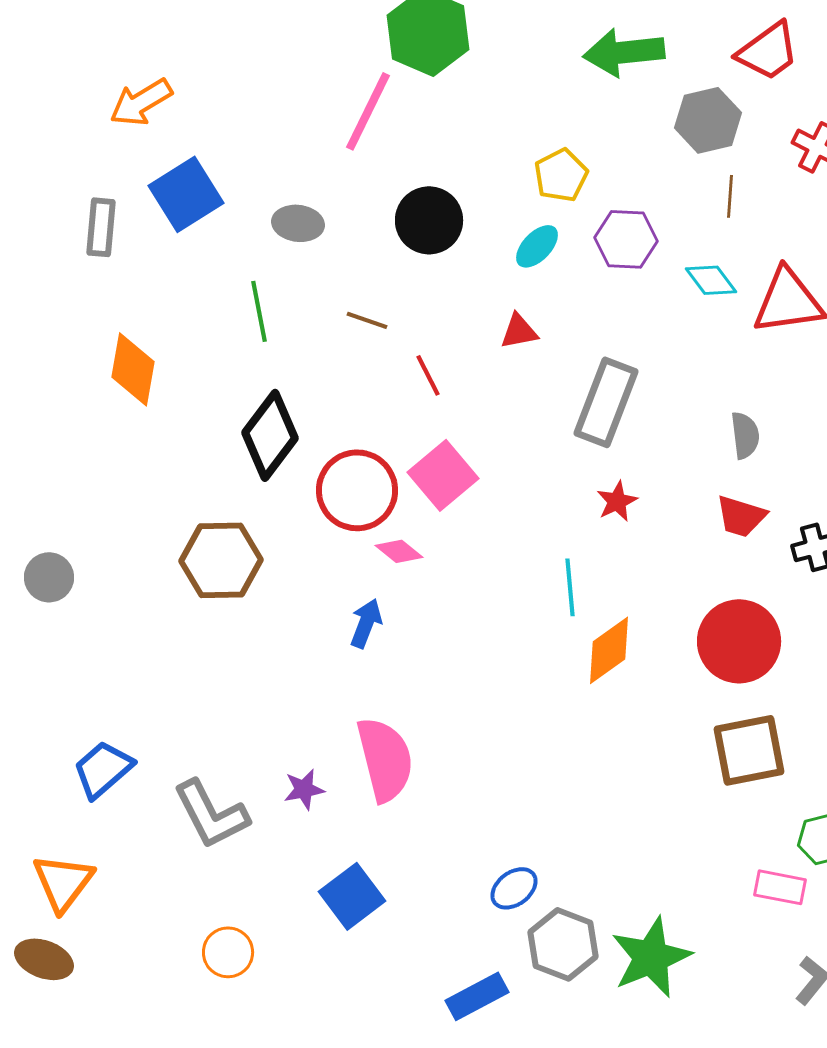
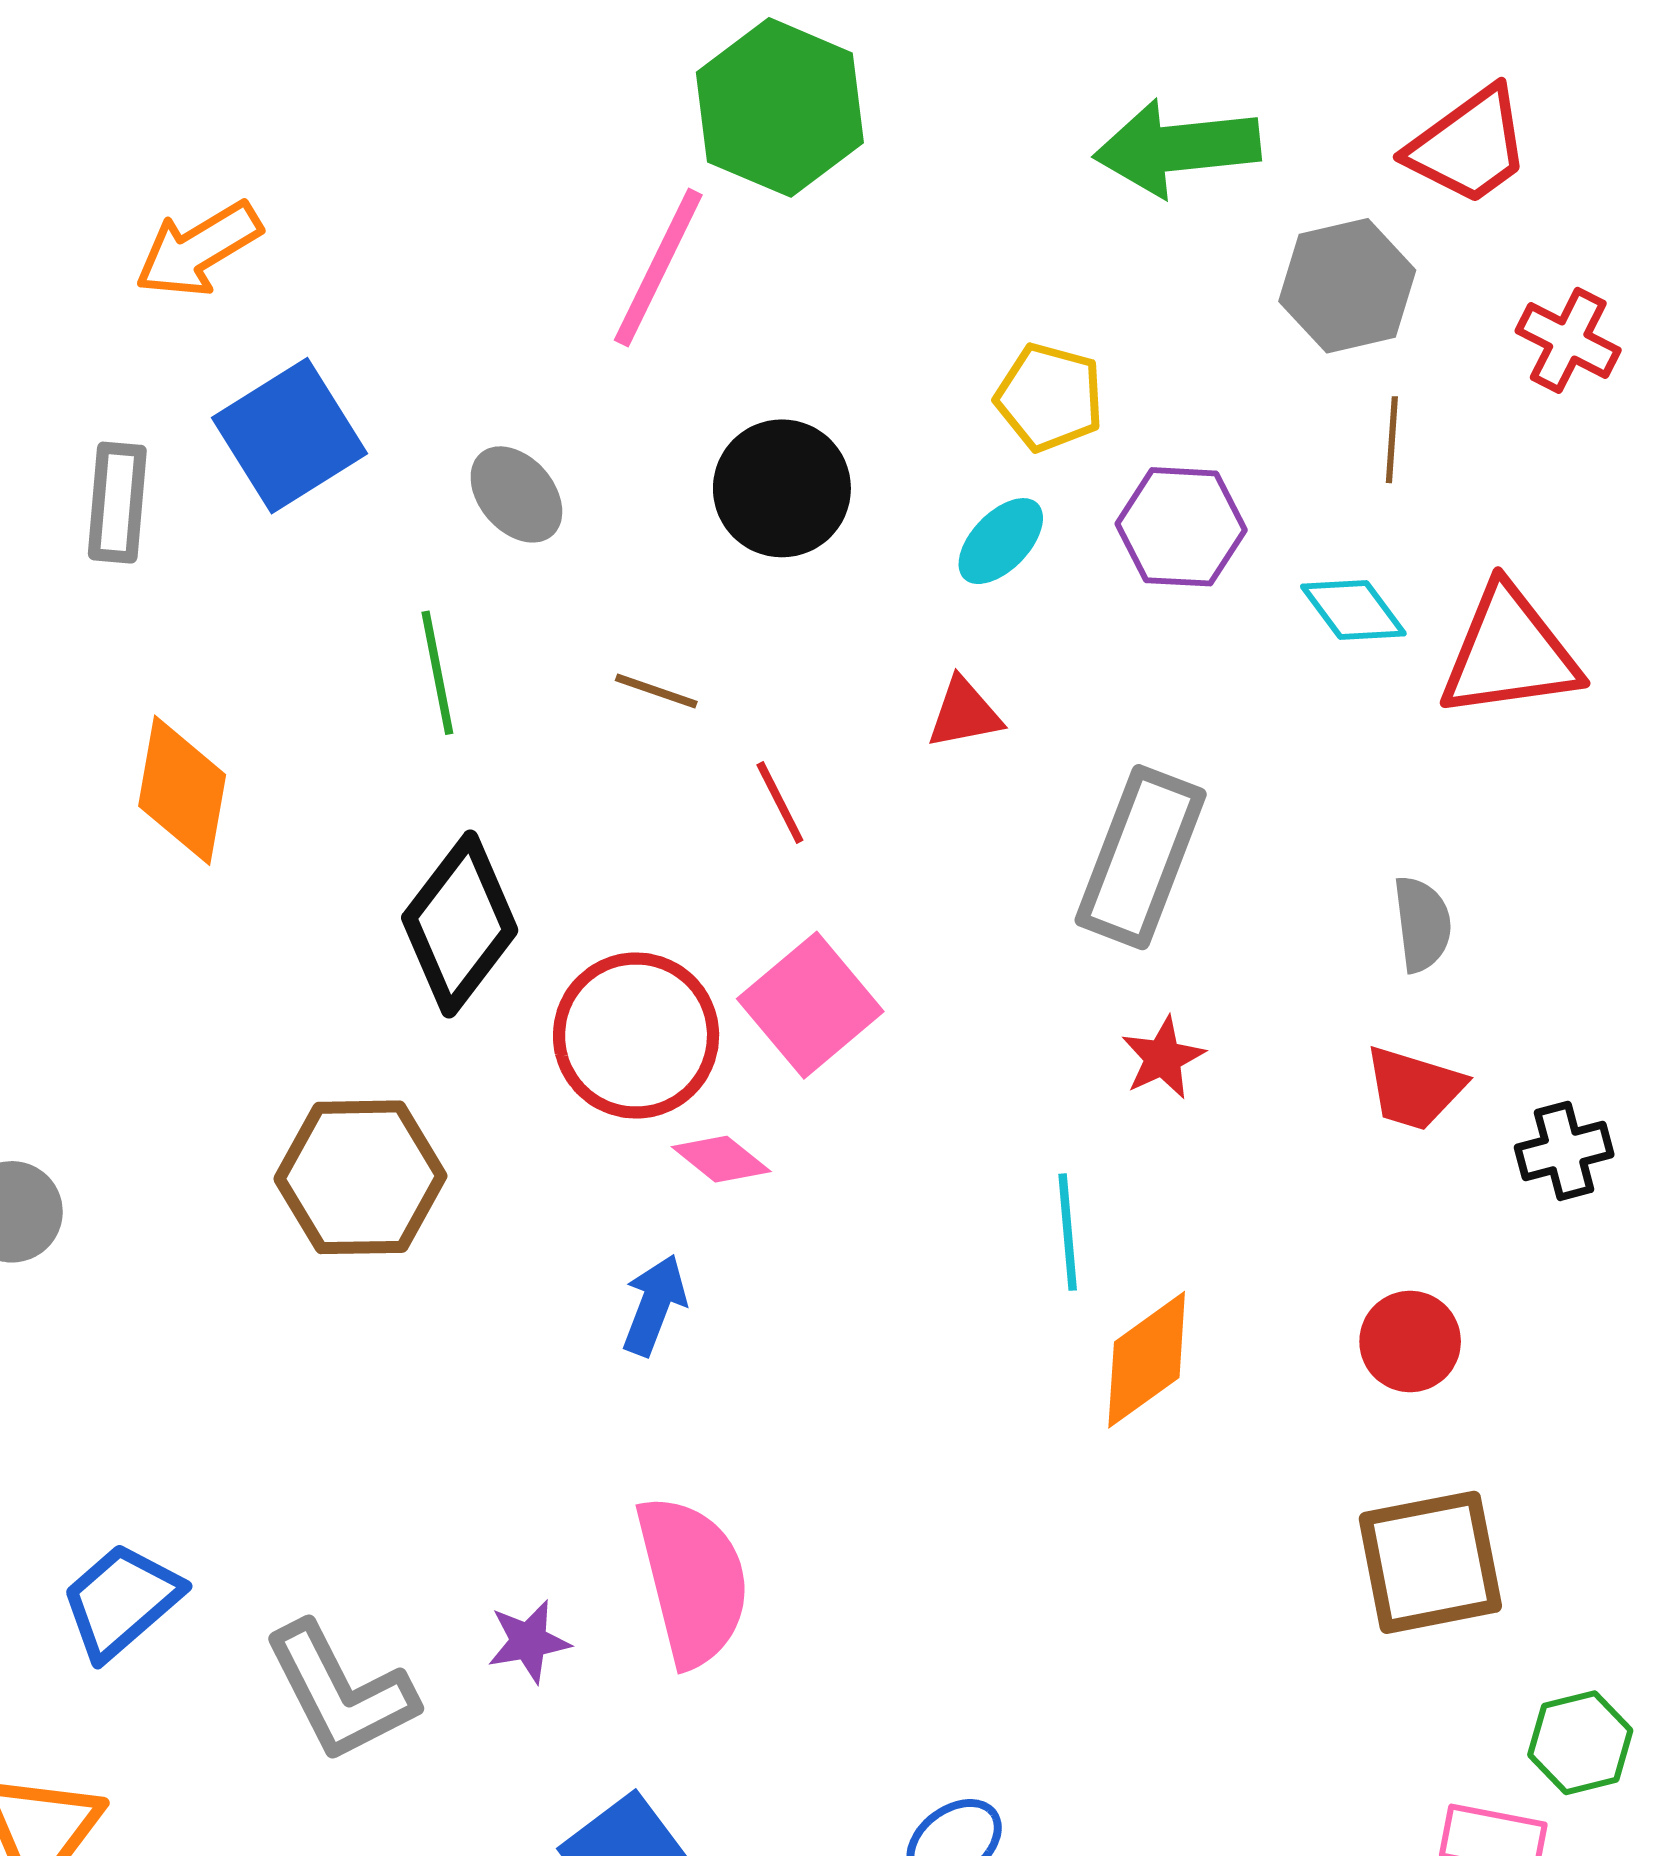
yellow pentagon: (561, 175) -> (1049, 397), turned -30
gray ellipse: (298, 223) -> (516, 494), turned 42
red circle: (739, 641) -> (1410, 1341), size x0.6

